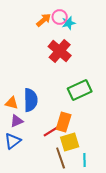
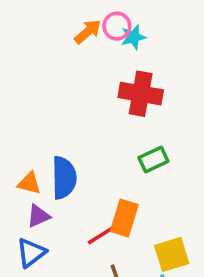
red cross: (60, 51) -> (141, 94), moved, turned -30
green rectangle: (80, 90) -> (153, 159), size x0.7
yellow square: (70, 142) -> (172, 254), moved

